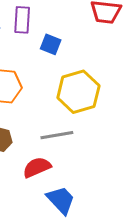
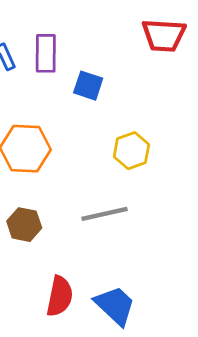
yellow hexagon: (78, 92) -> (131, 151), size x0.6
red semicircle: (37, 167) -> (60, 296), moved, turned 128

